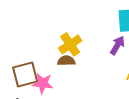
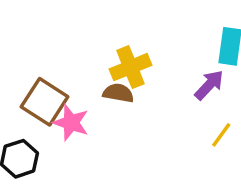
brown square: (25, 74) -> (45, 102), turned 36

